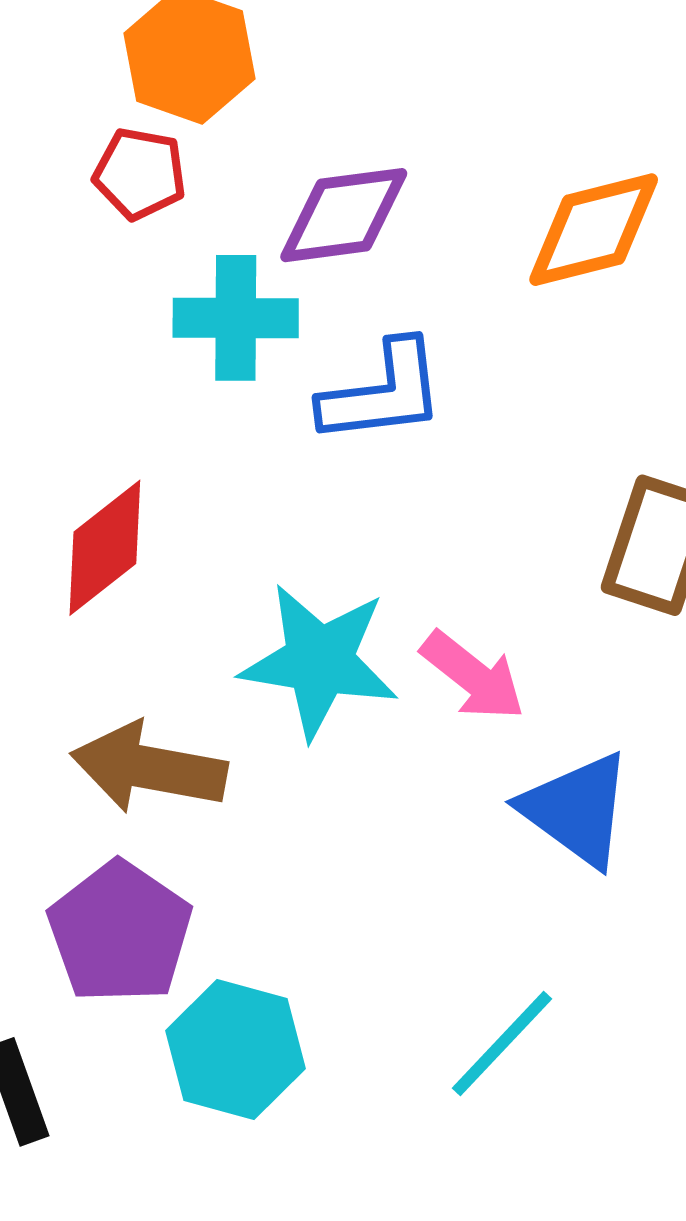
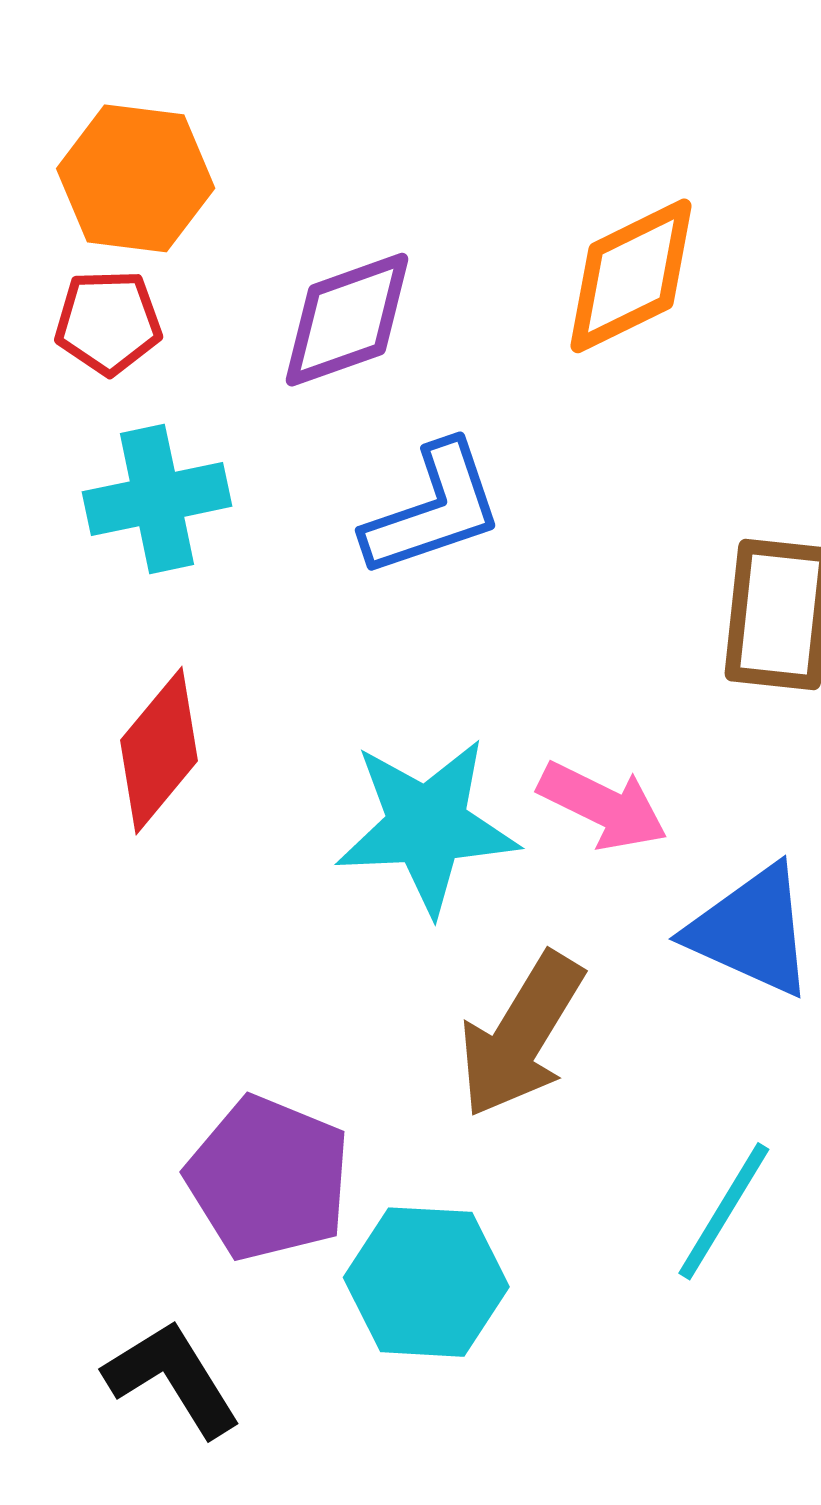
cyan cross: (236, 318) -> (157, 499), moved
brown arrow: (149, 768) -> (521, 1035), moved, turned -57

